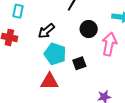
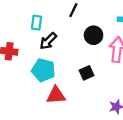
cyan rectangle: (18, 11) -> (37, 23), moved
cyan pentagon: (55, 54) -> (43, 70), moved

